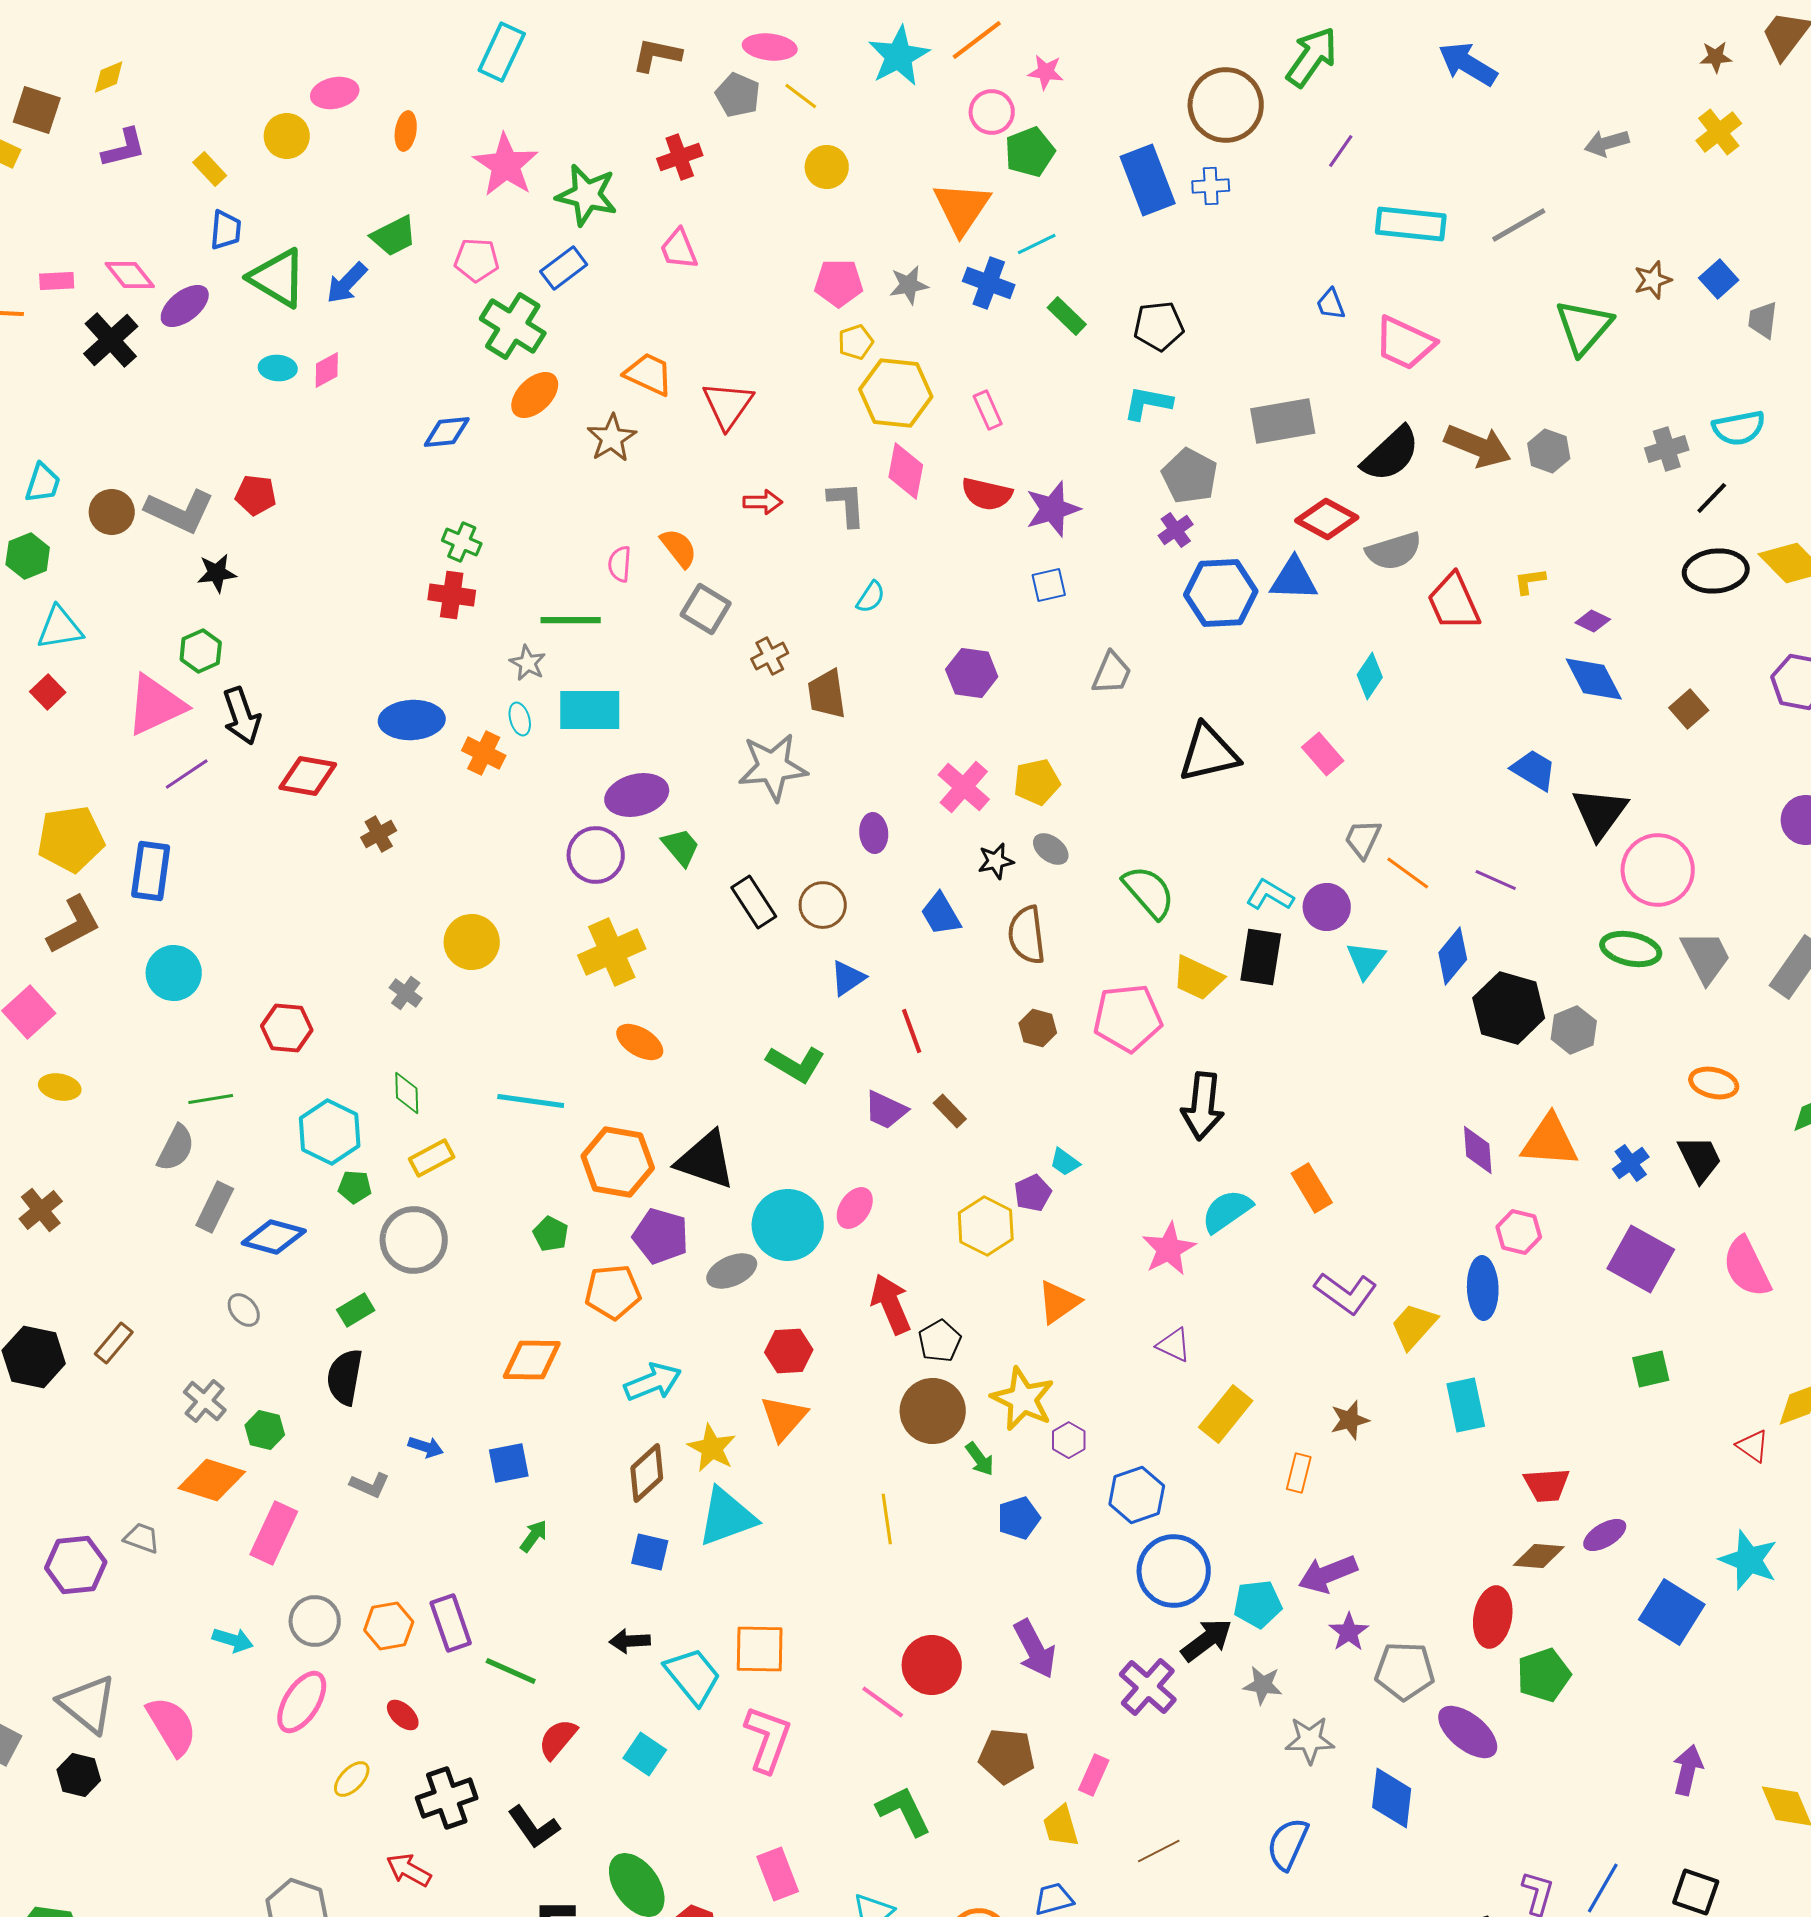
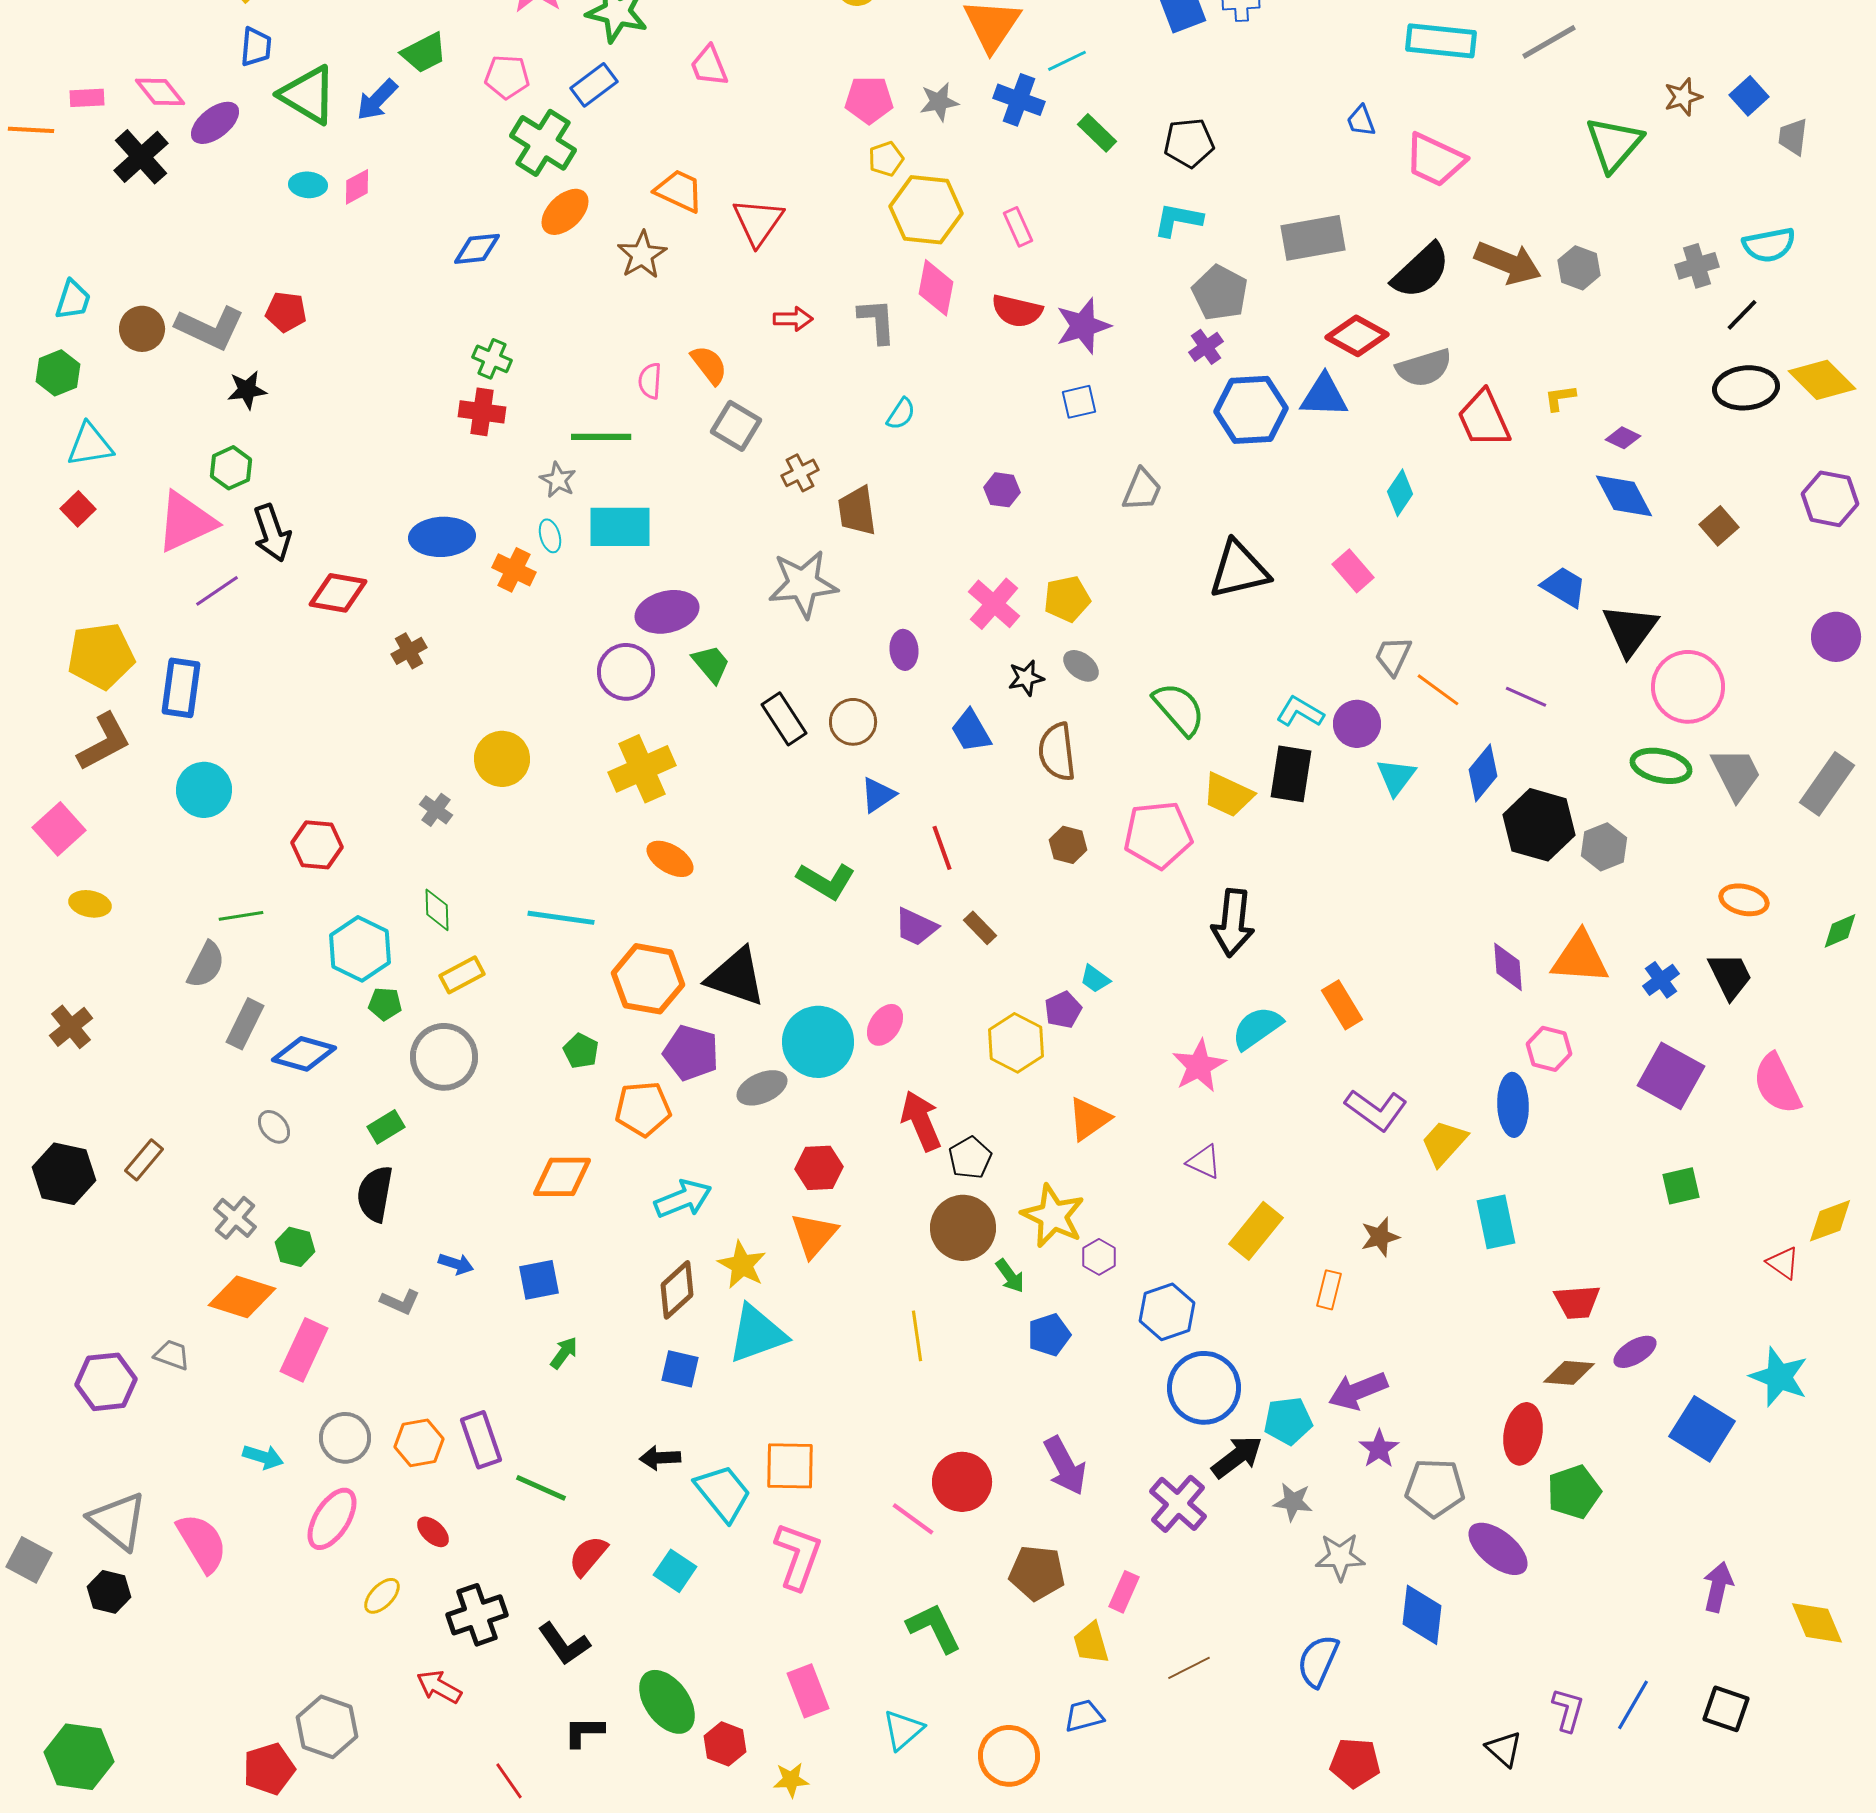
purple hexagon: (972, 673) -> (1002, 490), size x0.7

